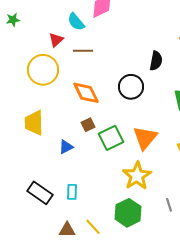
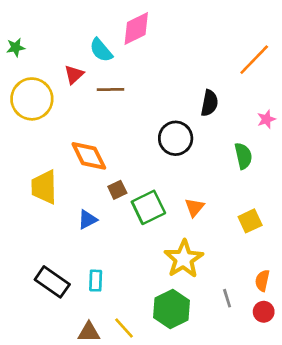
yellow circle: (43, 70) -> (32, 99), moved
orange diamond: (86, 93) -> (89, 156), moved
orange triangle: (145, 138) -> (195, 207), size x0.6

